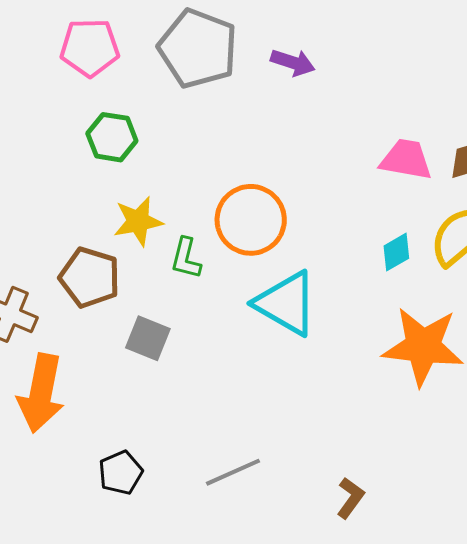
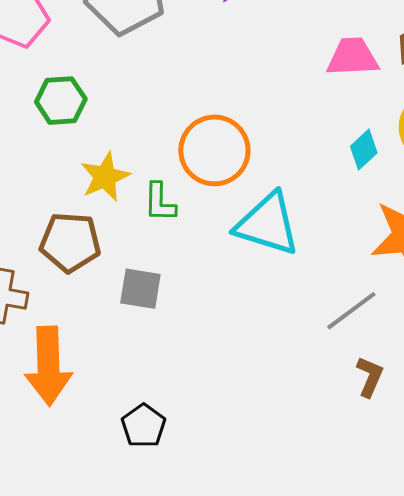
gray line: (233, 472) -> (351, 311), moved
brown L-shape: (350, 498) -> (370, 377), moved

